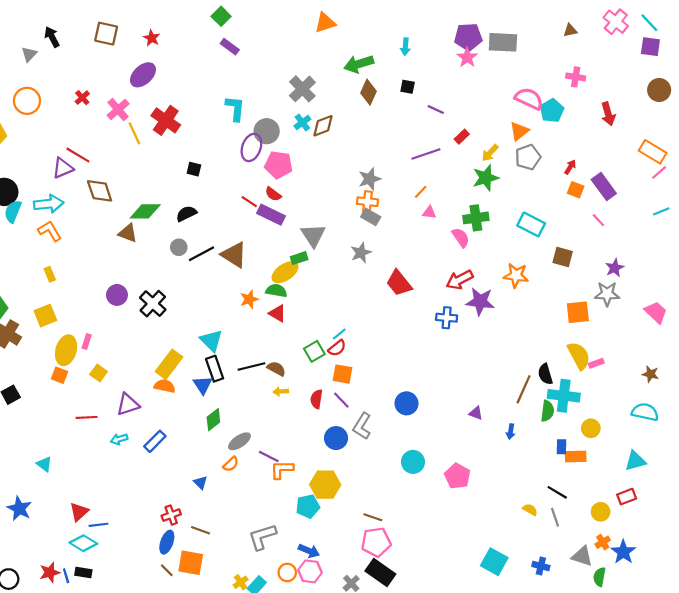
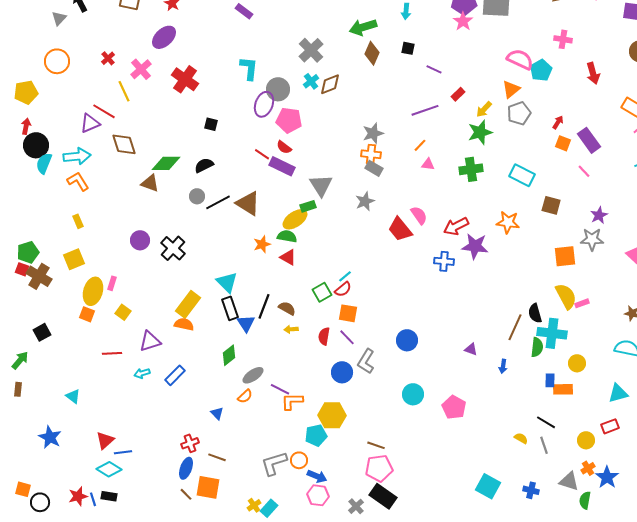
yellow line: (134, 133) -> (124, 91), moved
pink semicircle: (461, 237) -> (419, 215), moved
black line: (251, 366) -> (264, 306), turned -55
blue triangle: (203, 385) -> (246, 323), moved
orange circle: (287, 573) -> (299, 460), moved

